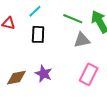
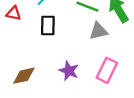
purple star: (44, 74) -> (69, 71), moved

